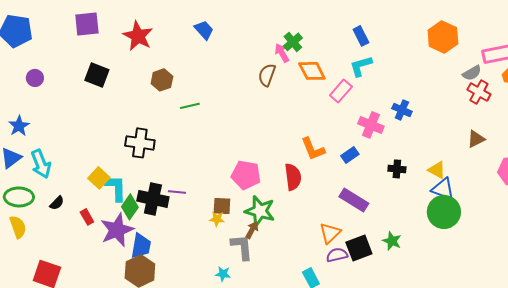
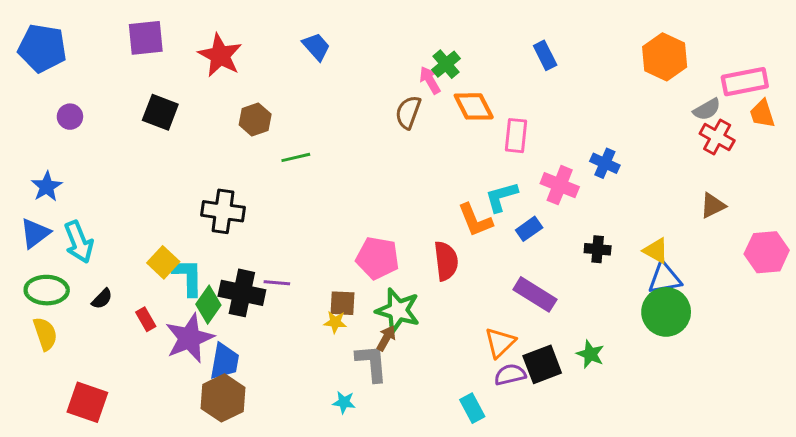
cyan L-shape: (361, 66) -> (501, 197), moved
pink rectangle: (341, 91) -> (516, 136), turned -35
blue triangle: (443, 189) -> (665, 278), turned -30

